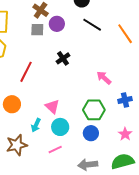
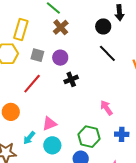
purple circle: (57, 24) -> (60, 58), moved
gray square: (37, 30) -> (37, 55), moved
pink triangle: (52, 107) -> (49, 124), turned 42

